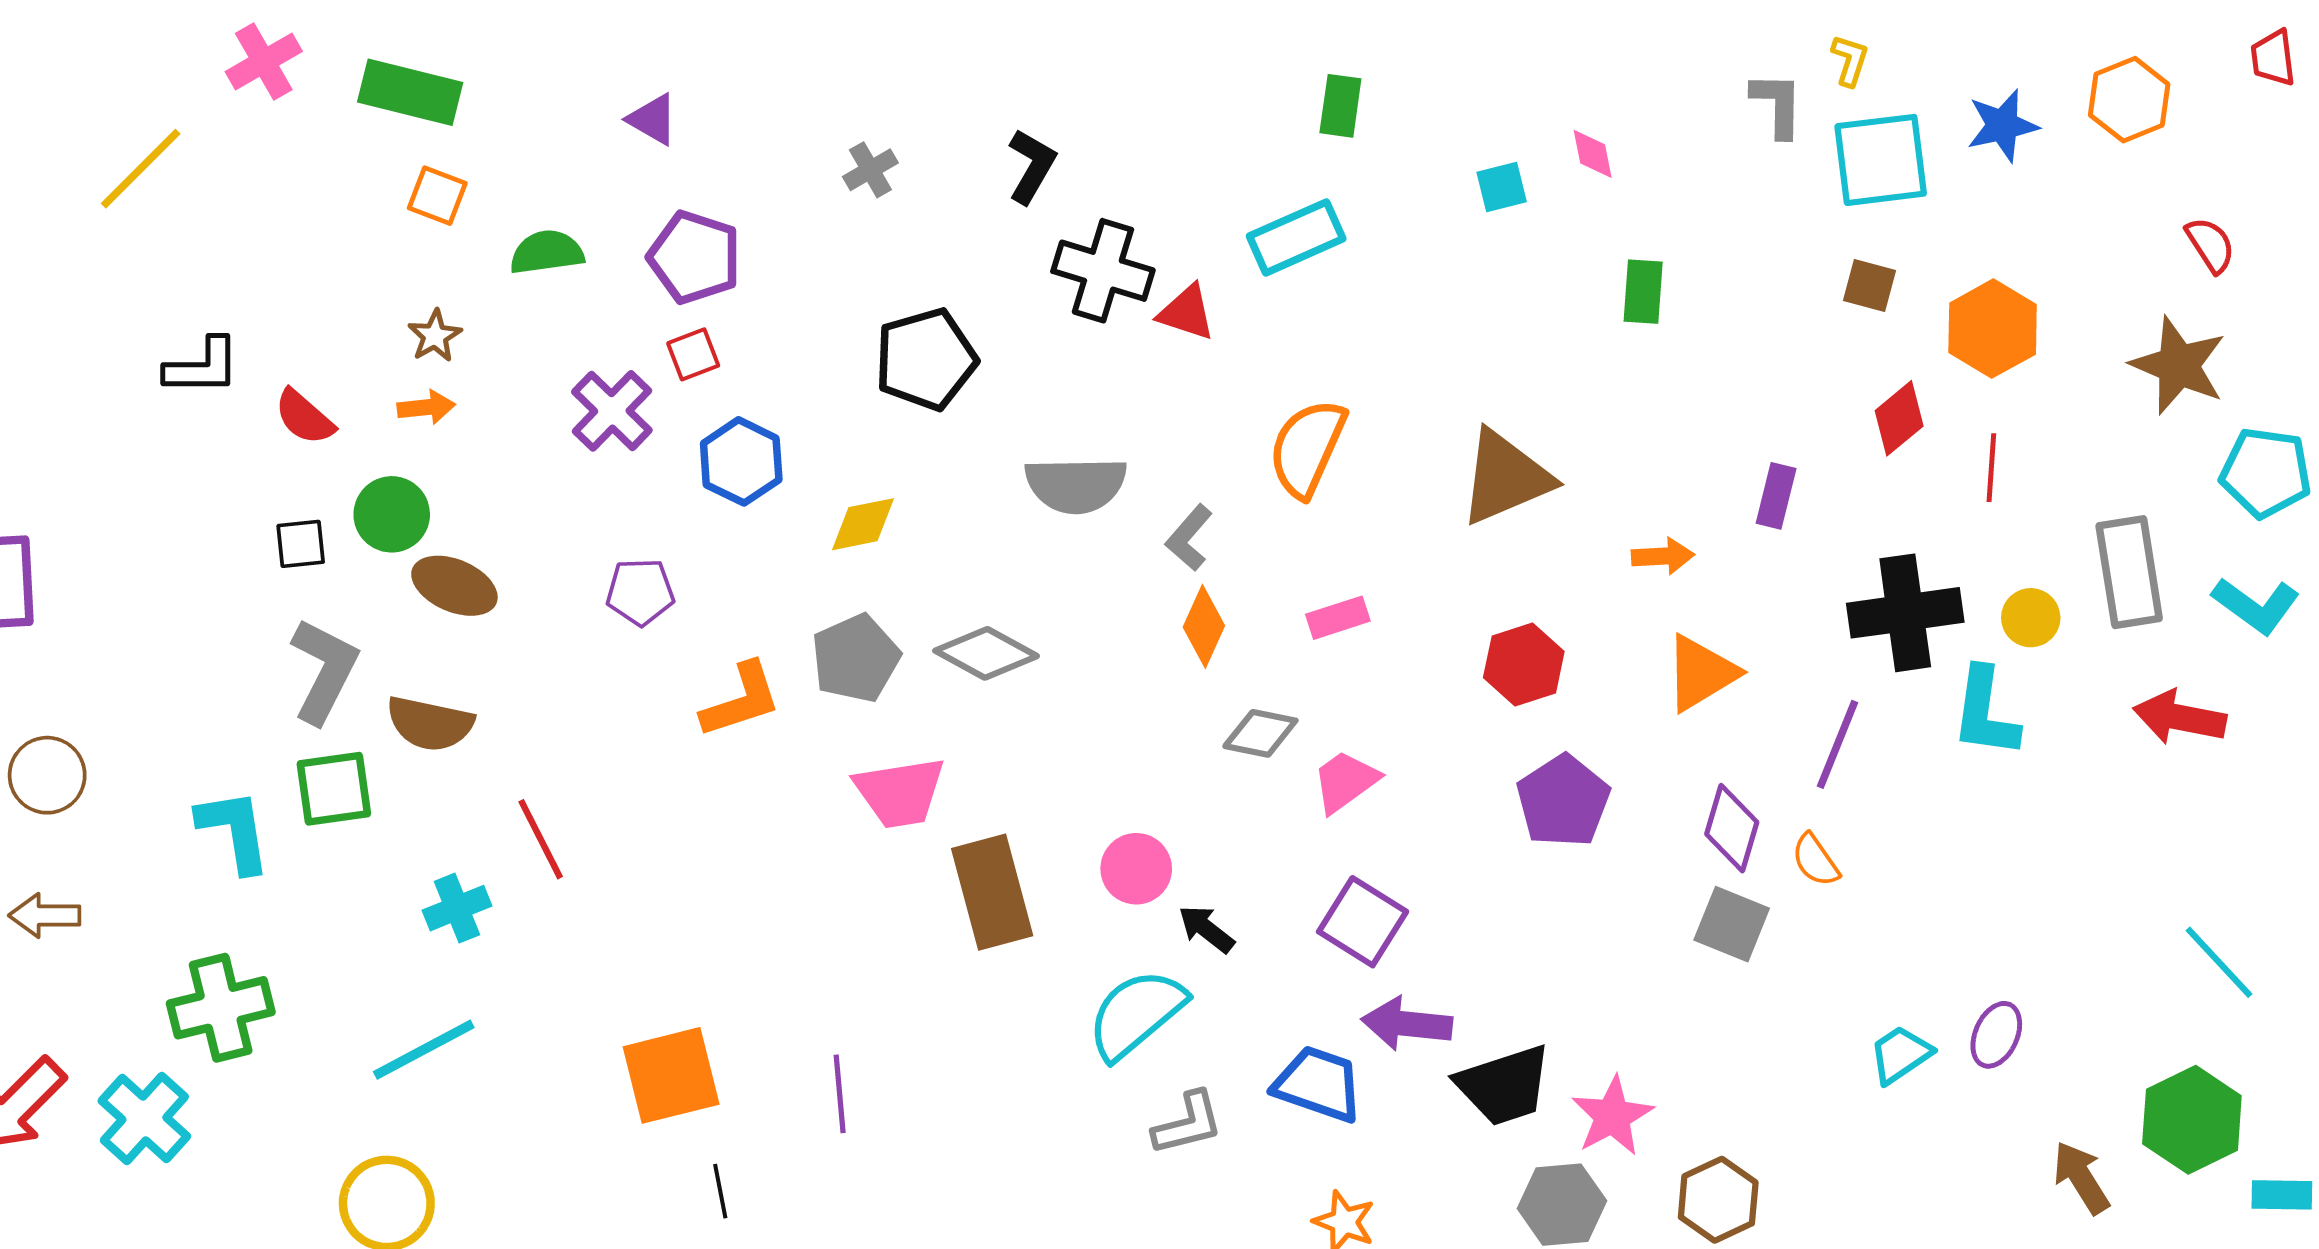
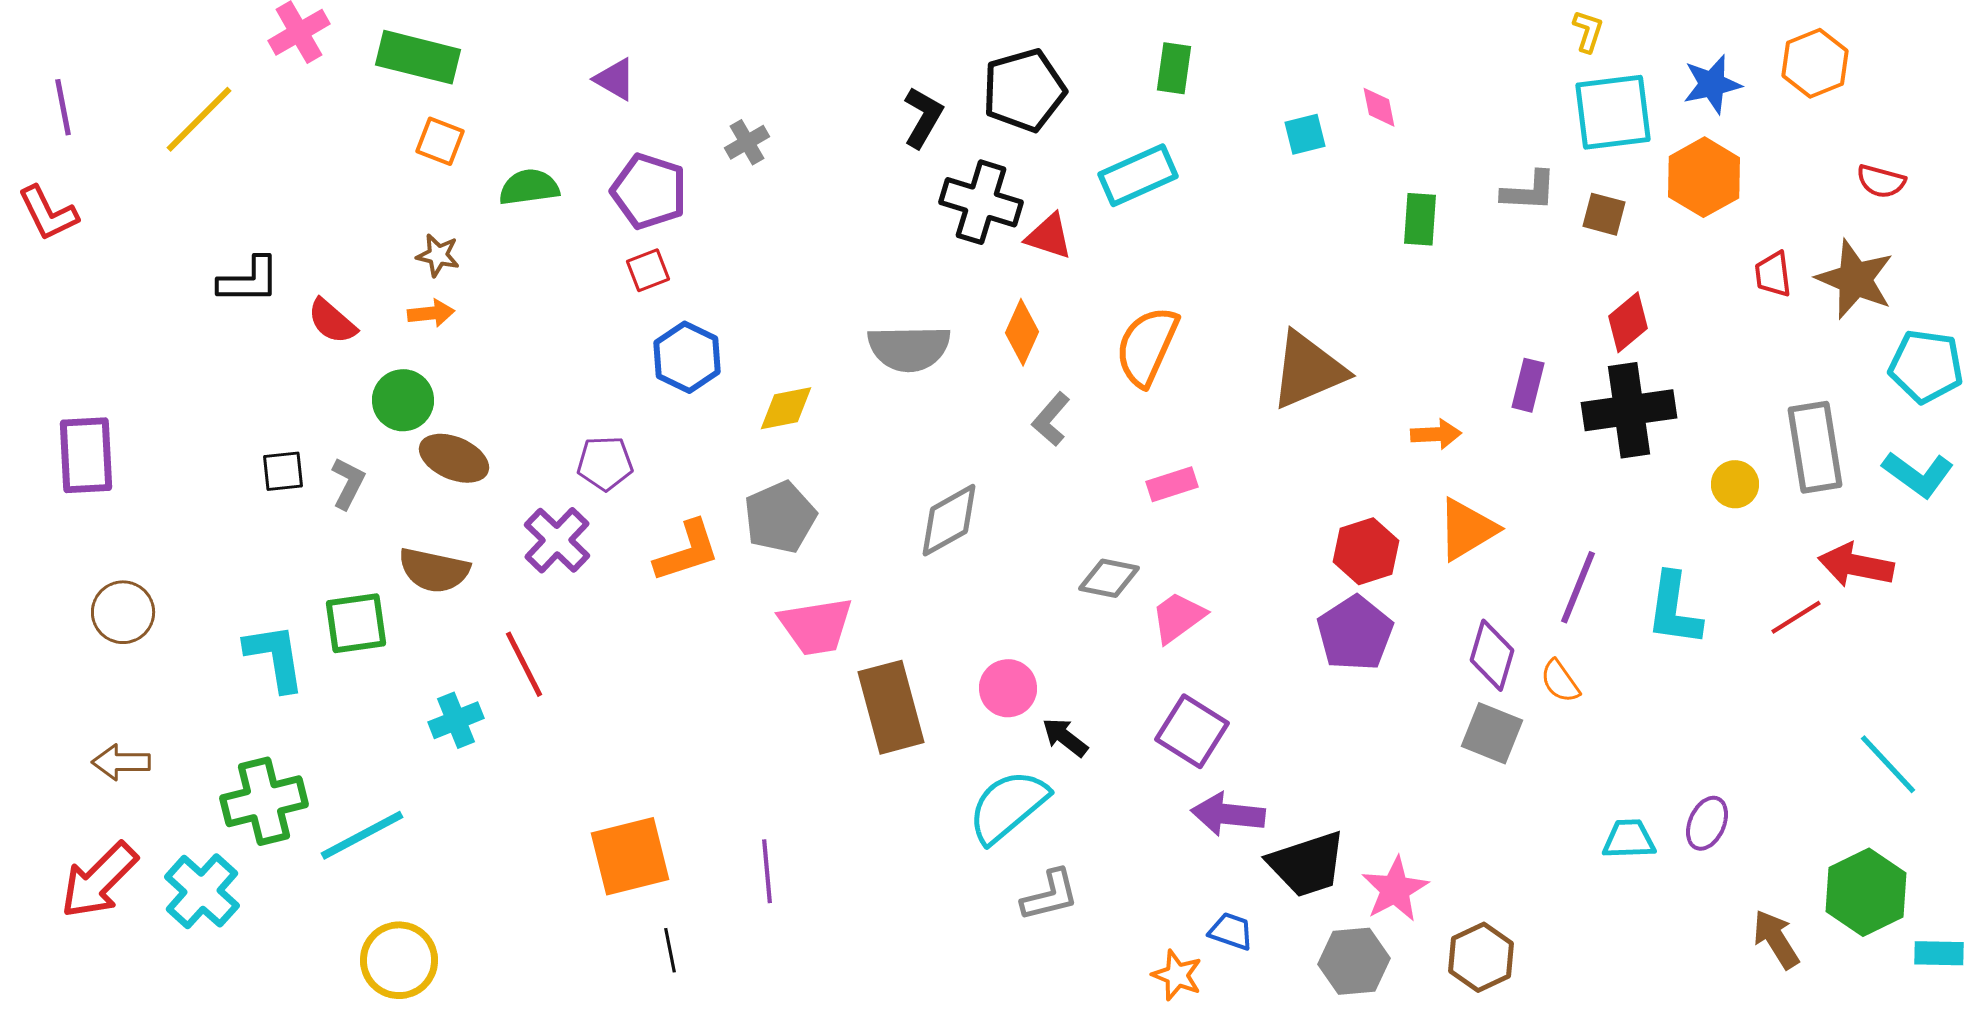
red trapezoid: (2273, 58) -> (1773, 274), moved
gray L-shape: (1777, 105) -> (1529, 191), moved, turned 92
gray cross: (870, 170) -> (747, 142), moved
red semicircle: (2210, 245) -> (1881, 181), turned 138
orange hexagon: (1993, 329) -> (1704, 177), moved
brown star: (435, 336) -> (438, 255), turned -30
black pentagon: (926, 359) -> (1024, 90), moved
purple cross: (612, 411) -> (557, 540), moved
red line: (1991, 468) -> (1796, 617), moved, turned 54
gray semicircle: (1076, 485) -> (909, 348), moved
black square: (301, 544) -> (283, 471), moved
black cross: (1905, 613) -> (1629, 410), moved
orange diamond: (1204, 626) -> (1022, 332), moved
gray diamond: (986, 653) -> (949, 520), moved, turned -58
red hexagon: (1524, 664) -> (1366, 551), moved
gray L-shape: (324, 671) -> (348, 483), moved, size x0.6
cyan L-shape: (1985, 712) -> (1674, 609), moved
brown arrow: (45, 915) -> (121, 762), moved
cyan line: (424, 1050) -> (362, 835), moved
cyan trapezoid: (1900, 1055) -> (1629, 839), turned 32
blue trapezoid: (1318, 1084) -> (1231, 931), moved, size x0.6

